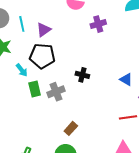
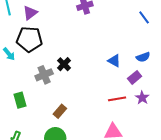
black cross: (82, 75) -> (64, 64), moved, turned 32
green rectangle: (35, 89) -> (20, 100), moved

